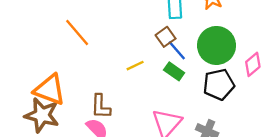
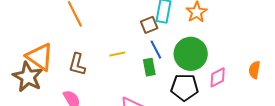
brown square: (166, 37) -> (149, 25), moved
green rectangle: (174, 71) -> (149, 67), turned 30
brown L-shape: (101, 107) -> (77, 64), moved

